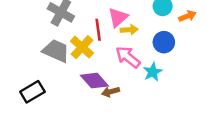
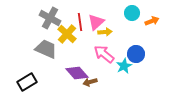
red line: (98, 30) -> (80, 22), moved
blue circle: (164, 42) -> (136, 54), moved
yellow cross: (82, 47) -> (67, 34), moved

